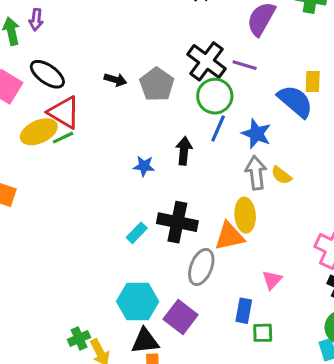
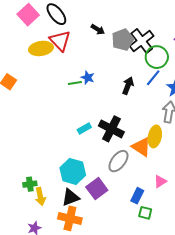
black cross: (206, 61) -> (142, 41), moved
green line: (63, 138) -> (75, 83), moved
blue star: (144, 166) -> (88, 78), moved
orange triangle: (229, 236) -> (141, 147), turned 30
black triangle: (145, 341) -> (71, 197), turned -30

